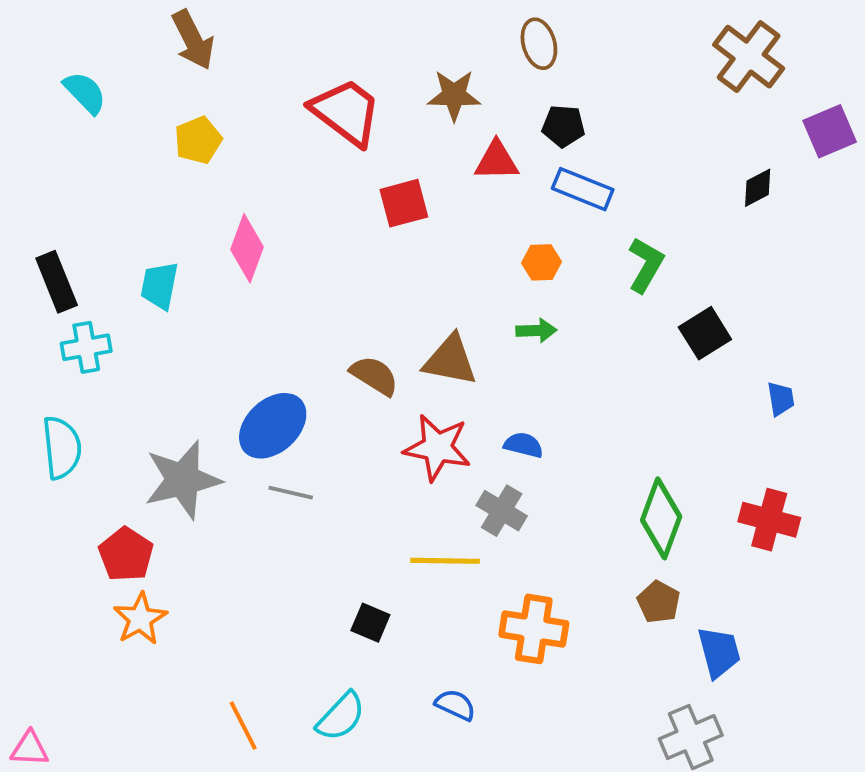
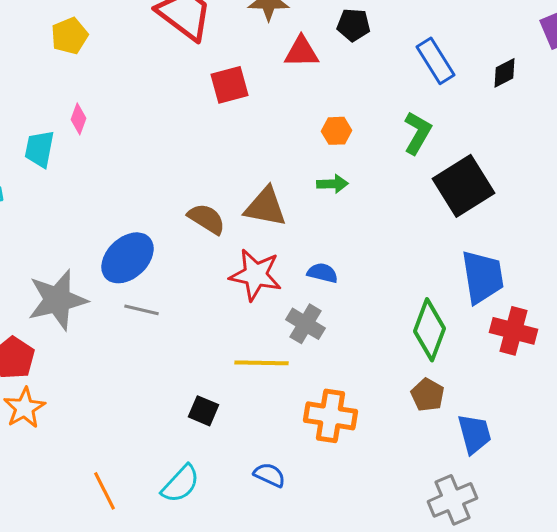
blue rectangle: (583, 189) -> (436, 61), moved, turned 36
pink diamond: (247, 248) -> (78, 119), moved, size x0.6
black square: (705, 333) -> (464, 186), size x1.5
blue trapezoid: (781, 399) -> (482, 277), moved, size x2.0

